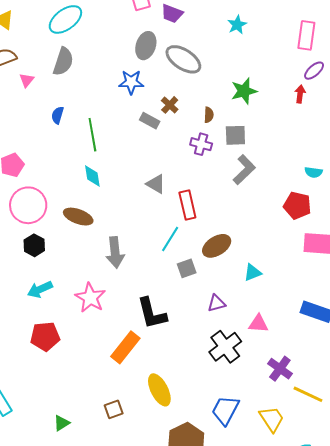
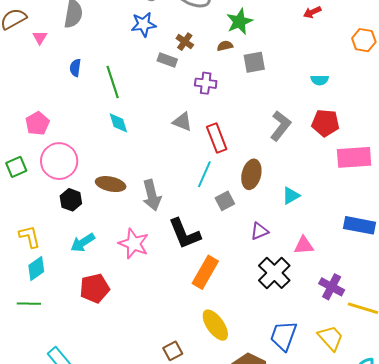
green star: (244, 91) -> (239, 22), moved
red arrow: (300, 94) -> (312, 12), turned -114
brown semicircle: (209, 115) -> (225, 46), turned -98
purple cross: (201, 144) -> (206, 83), moved
gray L-shape: (244, 170) -> (280, 126), moved
cyan semicircle: (313, 172) -> (320, 80), moved
brown ellipse: (78, 217) -> (111, 184), moved
brown ellipse: (217, 246) -> (251, 174), turned -36
black L-shape: (152, 313) -> (185, 234), moved
orange rectangle: (125, 347) -> (205, 272), moved

